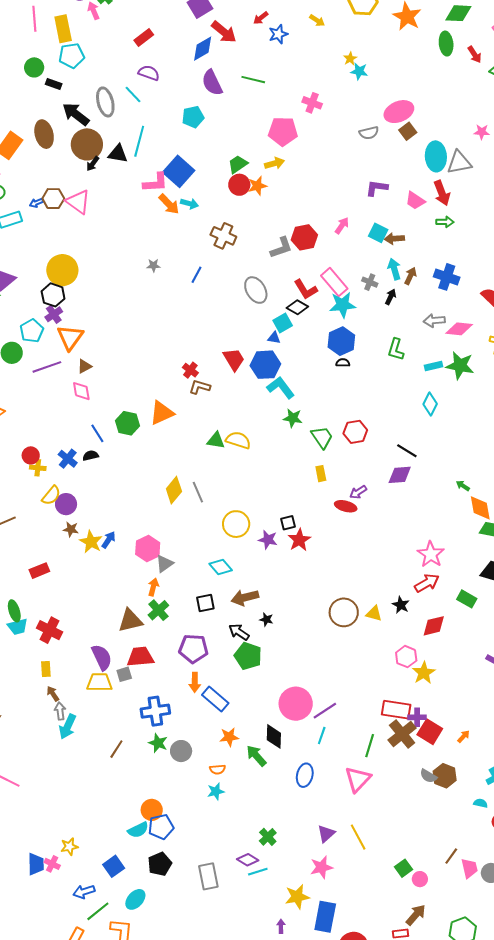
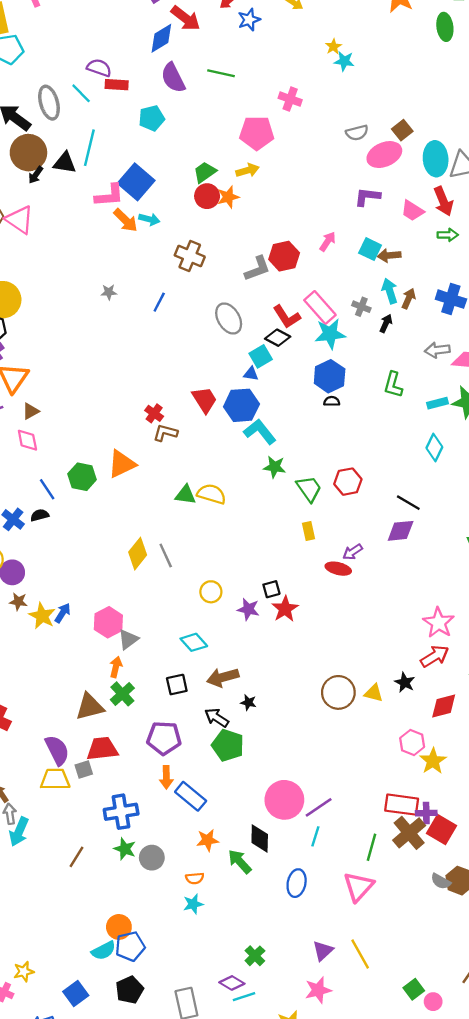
red rectangle: (144, 38) -> (117, 85), moved, turned 42
pink ellipse: (399, 112) -> (384, 155), moved
yellow circle: (236, 524) -> (211, 592), size x0.7

